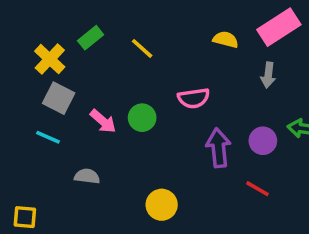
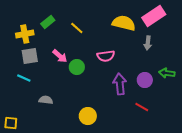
yellow semicircle: (226, 40) -> (124, 23), size x1.6
yellow cross: (50, 59) -> (25, 34), turned 36
gray square: (59, 98) -> (30, 56), turned -36
pink arrow: (103, 121) -> (60, 56), moved

